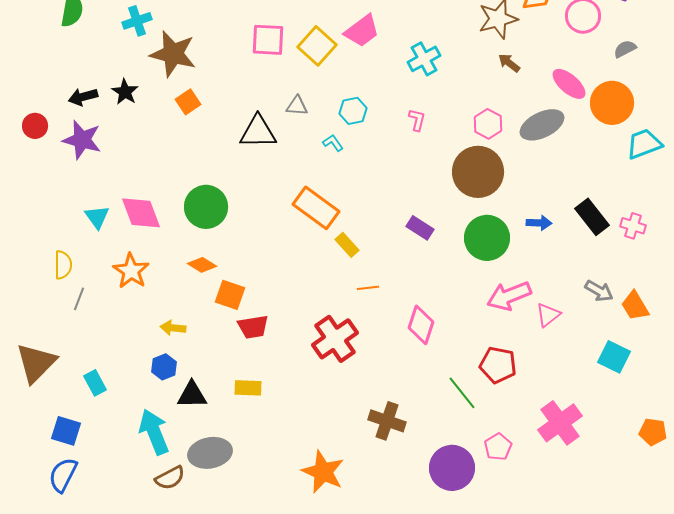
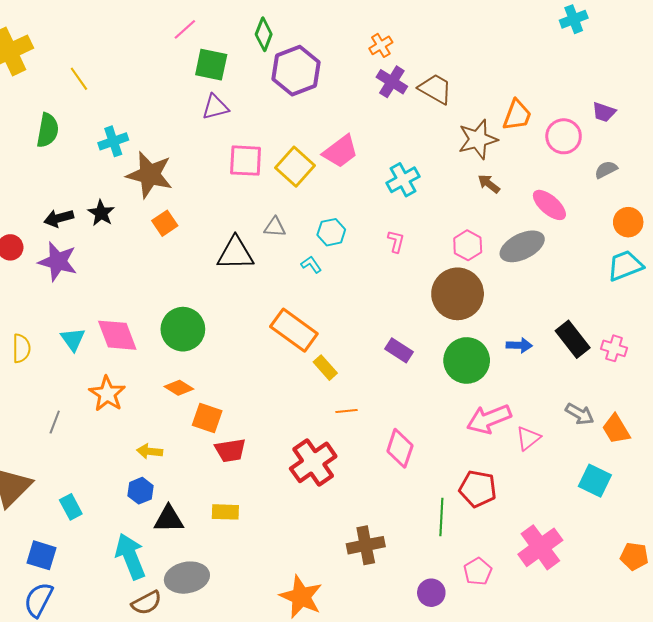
orange circle: (612, 103) -> (628, 222), moved, size x0.7
yellow semicircle: (63, 265) -> (21, 348), moved
green line: (462, 393) -> (441, 517), turned 42
brown cross: (387, 421) -> (366, 545), turned -30
purple circle: (452, 468) -> (431, 593), size x0.6

